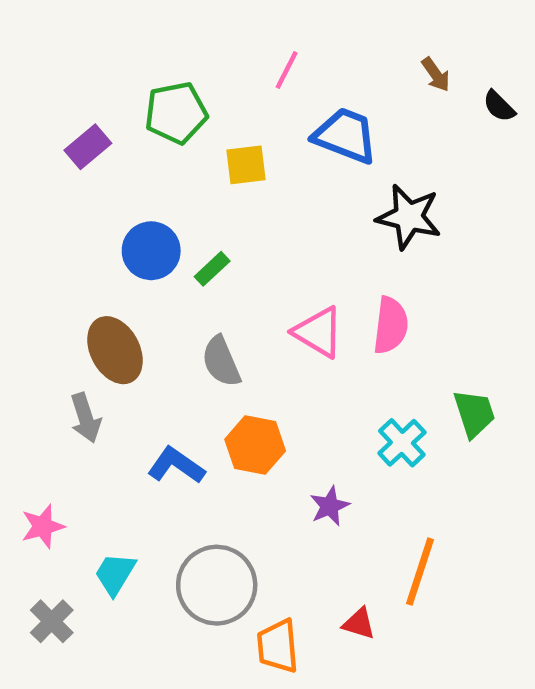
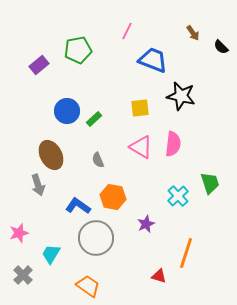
yellow square: (246, 165) -> (140, 108), moved
gray semicircle: (221, 361) -> (98, 160), size x0.7
gray circle: (217, 585) -> (96, 238), moved
orange trapezoid: (278, 646) -> (88, 286), moved, turned 130

